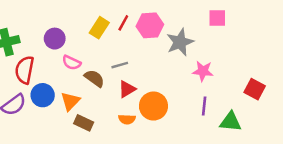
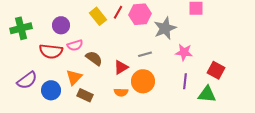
yellow rectangle: (99, 28) -> (98, 16), turned -72
pink semicircle: (72, 63) -> (75, 45), turned -42
gray line: (120, 65) -> (145, 54), moved
red semicircle: (25, 70) -> (51, 51), moved, turned -95
red square: (255, 89) -> (216, 70), moved
blue circle: (43, 95) -> (51, 90), moved

